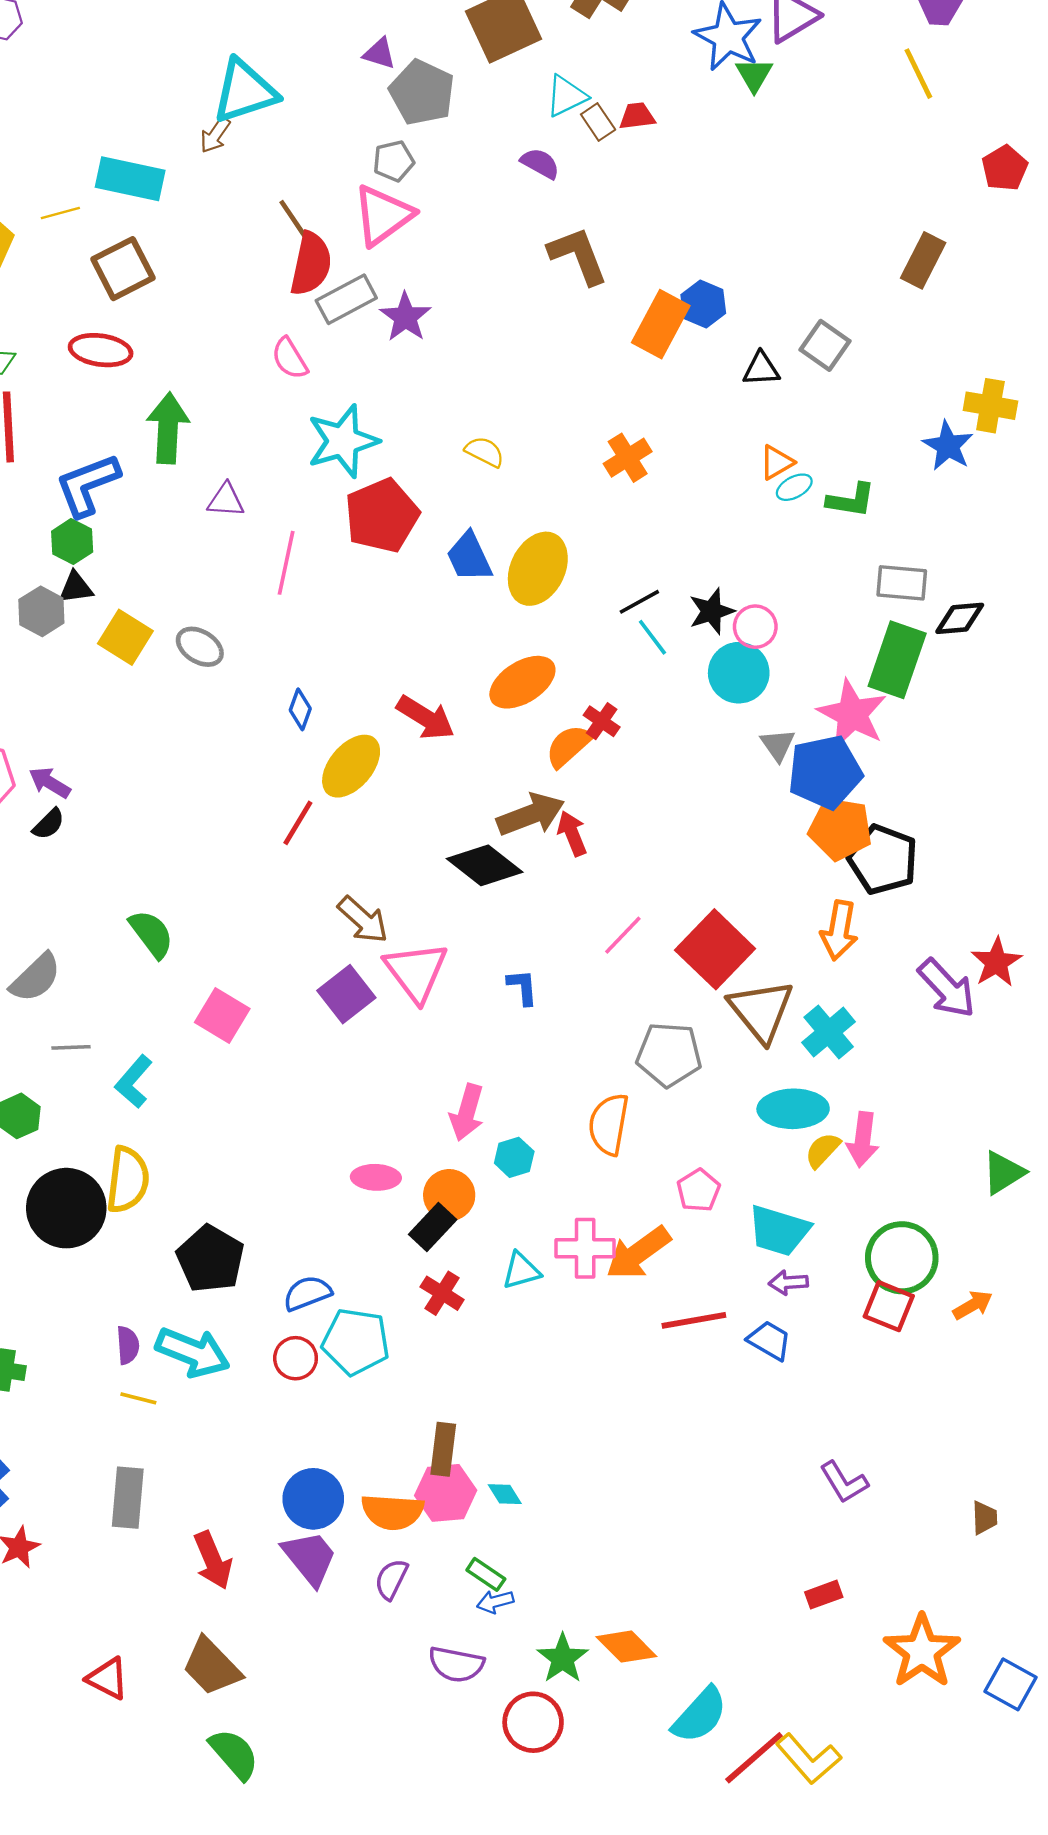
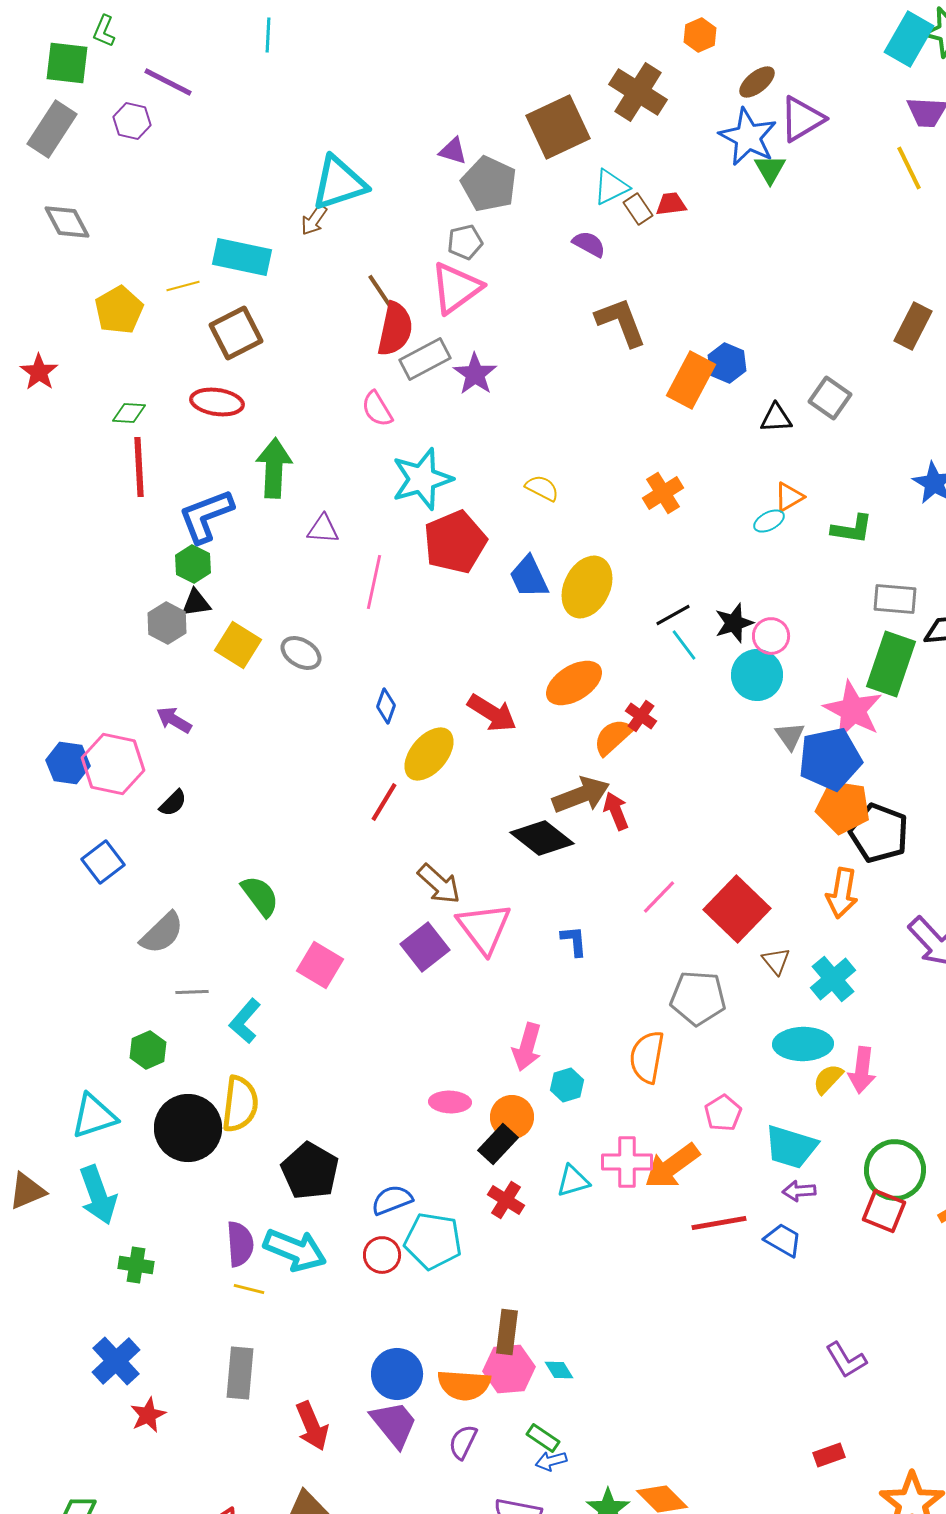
cyan ellipse: (794, 487) -> (769, 521), moved
purple arrow: (50, 783) -> (174, 720), moved
brown triangle: (761, 1011) -> (776, 961), size x0.5
purple semicircle: (128, 1345) -> (240, 1244), size x1.4

